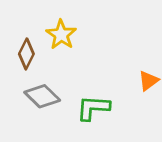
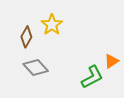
green L-shape: (93, 108) -> (92, 77), moved, turned 145

